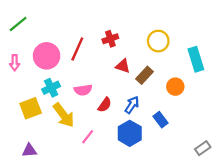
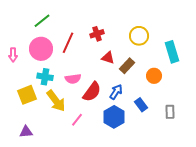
green line: (18, 24) -> (42, 21), moved
cyan cross: (51, 88) -> (45, 77), turned 35
red semicircle: (105, 105) -> (92, 92), size x1.5
gray rectangle: (203, 148) -> (170, 112), moved, turned -56

